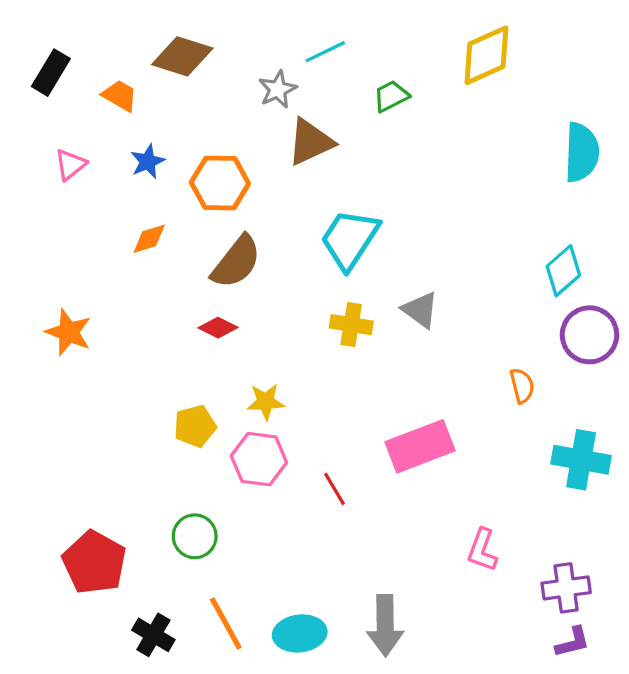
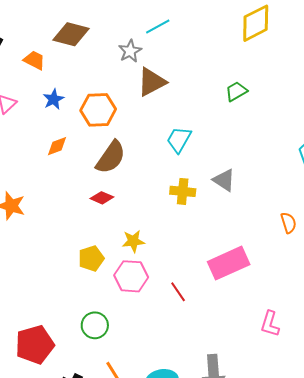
green trapezoid: (391, 96) -> (236, 91), moved
cyan trapezoid: (350, 239) -> (179, 140), size x0.7
red pentagon: (94, 562) -> (35, 345), turned 30

